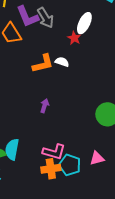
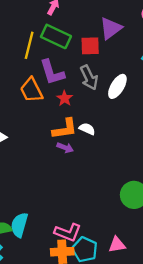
gray arrow: (45, 18) -> (89, 78), moved
red star: (74, 38) -> (65, 98), moved
purple arrow: (45, 106) -> (65, 148), moved, turned 88

